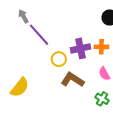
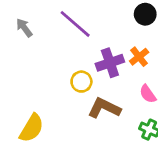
purple line: (39, 35) -> (75, 24), moved
orange cross: (101, 47) -> (139, 57), turned -32

